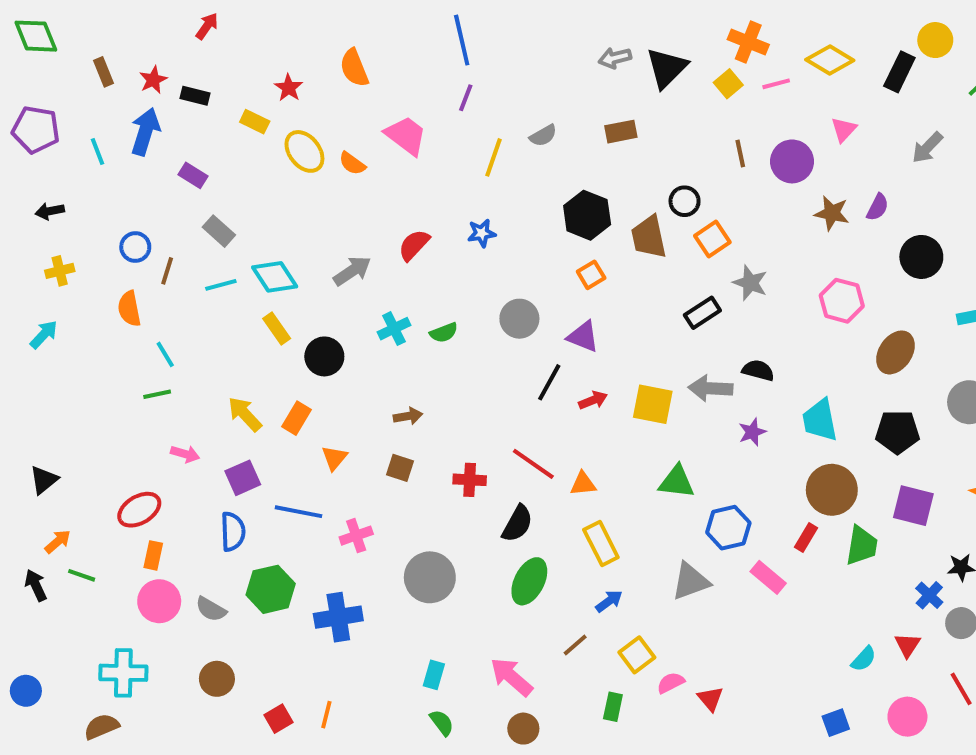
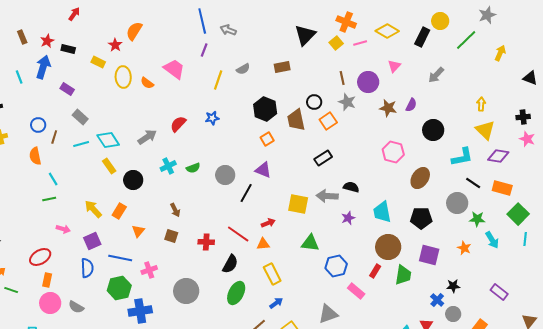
gray arrow: (615, 58) -> (228, 30), moved, turned 35
orange semicircle: (354, 68) -> (134, 31), moved, turned 54
yellow ellipse: (304, 151) -> (123, 77), turned 35
gray star: (750, 283) -> (347, 102), moved
gray circle: (519, 319) -> (225, 175), moved
red arrow: (593, 400) -> (268, 223), moved
brown arrow: (408, 416) -> (175, 210), turned 72
gray triangle: (691, 581) -> (328, 314), moved
green hexagon: (271, 589) -> (119, 288), moved

